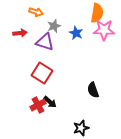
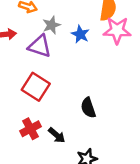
black semicircle: (93, 90) -> (88, 108), moved
black arrow: (50, 102) -> (57, 135), moved

